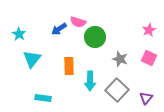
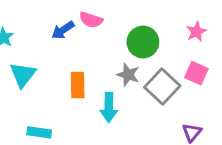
green circle: (95, 37) -> (143, 42), moved
gray star: (120, 59) -> (128, 75), moved
gray square: (117, 90) -> (162, 87), moved

